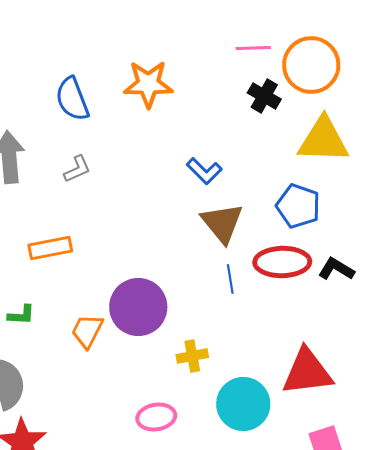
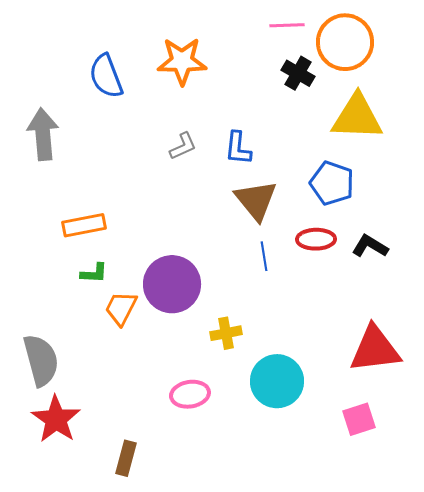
gray L-shape: (77, 169) -> (183, 146), moved
blue L-shape: (204, 171) -> (238, 148), turned 51
red ellipse: (282, 262) -> (316, 239), size x0.7
green L-shape: (21, 315) -> (94, 273), moved
red triangle: (307, 372) -> (375, 349), moved

